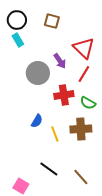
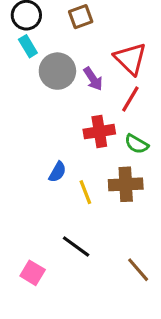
brown square: (52, 21) -> (81, 17), turned -35
gray circle: (38, 73) -> (57, 71), moved
brown line: (81, 177) -> (138, 270), moved

